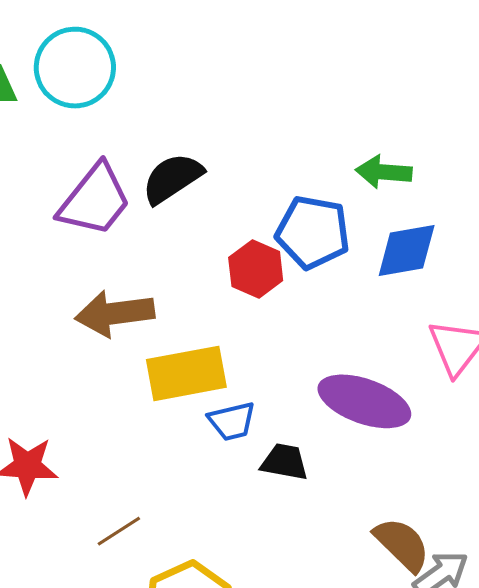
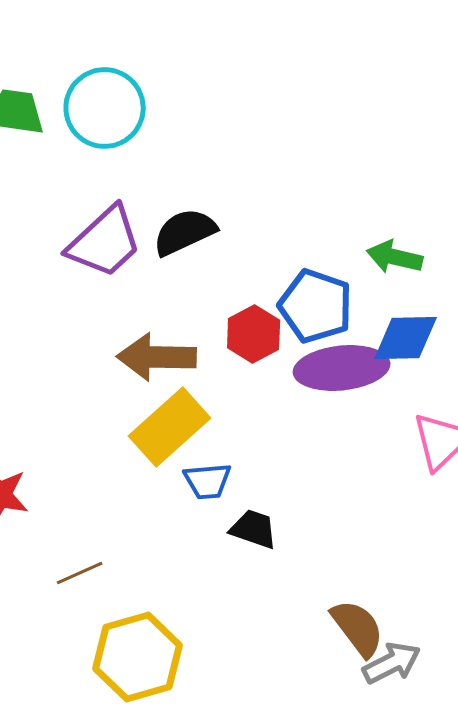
brown arrow: (115, 313) -> (157, 357), moved
yellow rectangle: (186, 373) -> (170, 427), turned -40
purple ellipse: (364, 401) -> (342, 368), moved, turned -34

